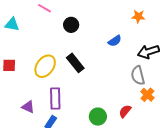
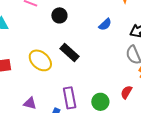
yellow ellipse: (45, 66) -> (40, 60), turned -75
purple rectangle: (55, 98) -> (70, 98), moved

